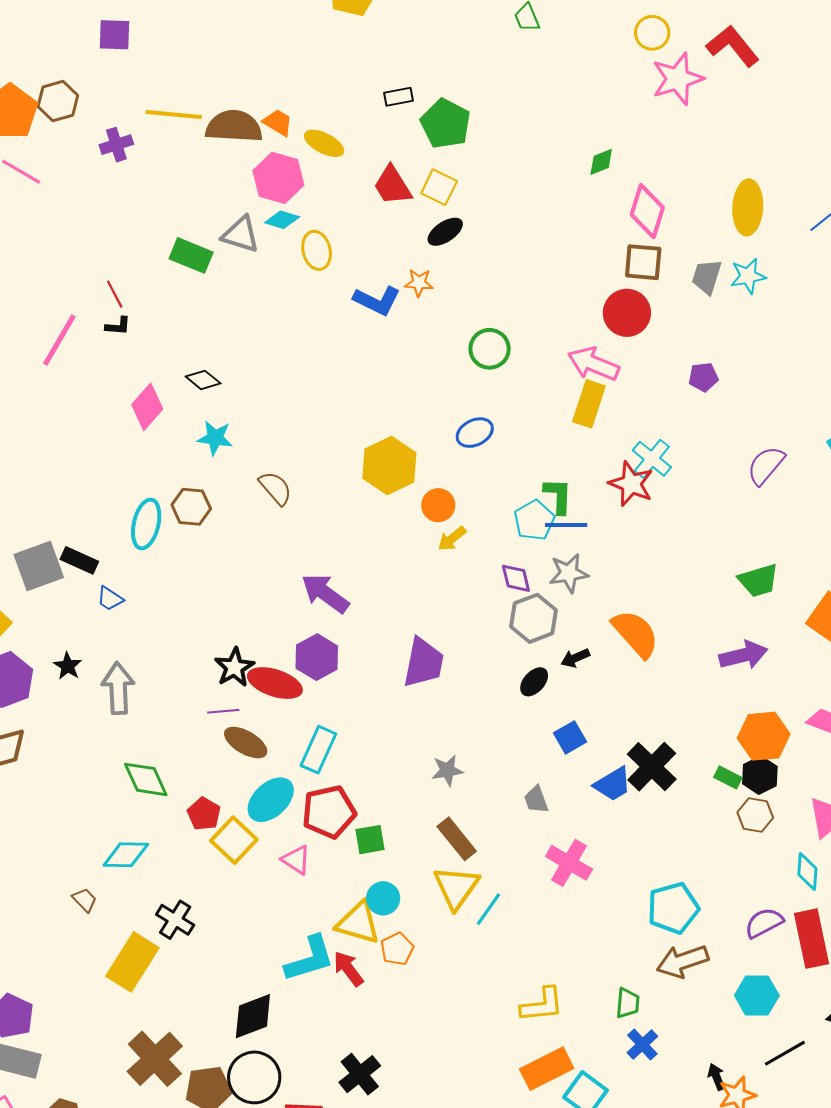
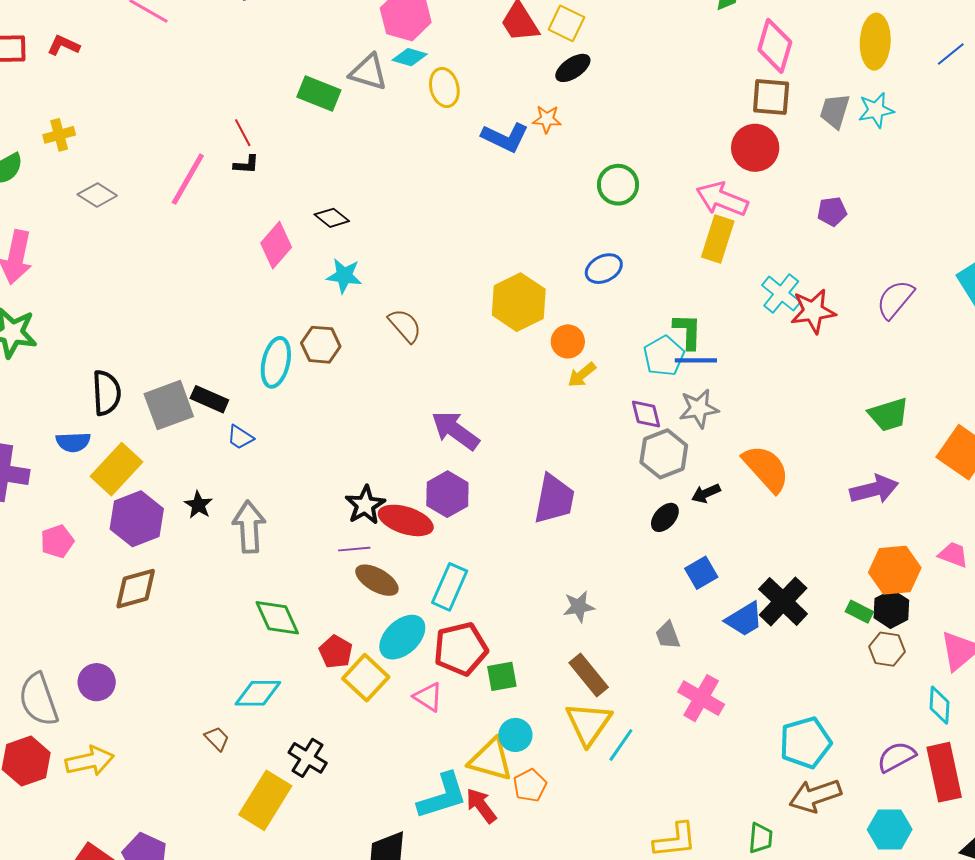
red star: (631, 484) -> (813, 311), moved, turned -30

